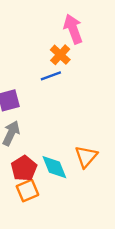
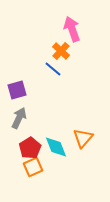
blue line: (51, 76) -> (53, 69), turned 60

